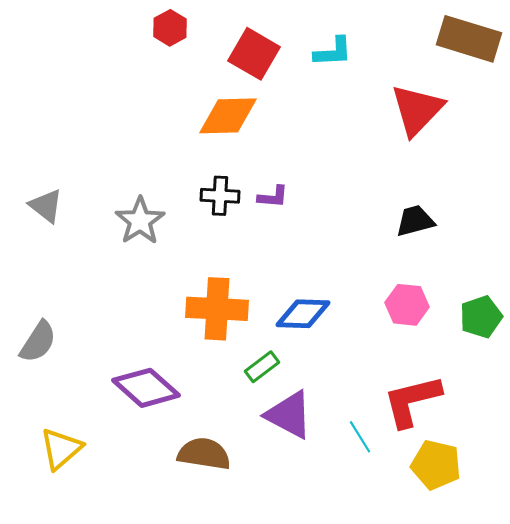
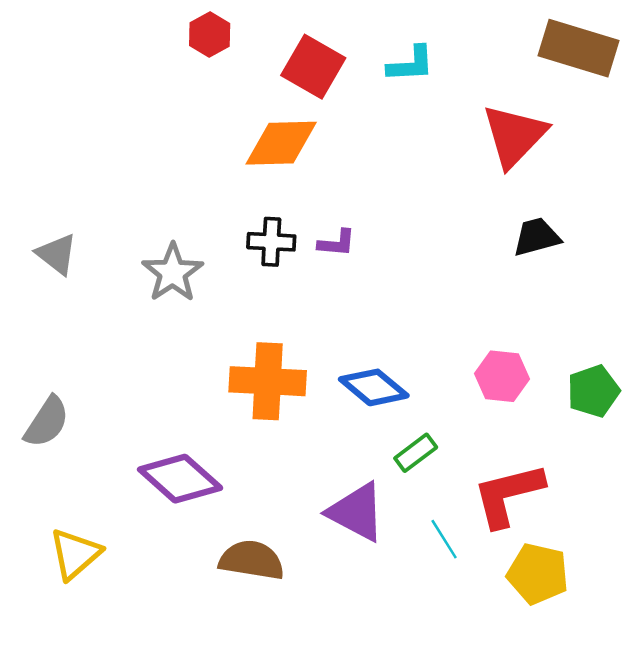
black trapezoid: (415, 221) -> (537, 237), moved
blue diamond: (303, 314) -> (374, 387), turned 38
green rectangle: (262, 367) -> (416, 453), moved

